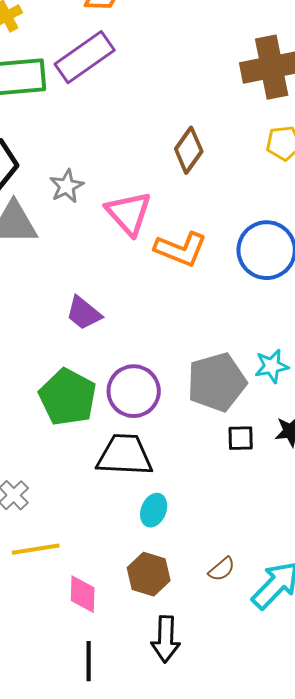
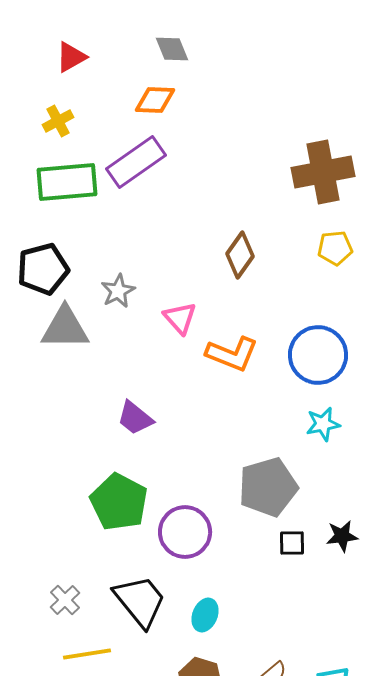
pink triangle: (129, 213) -> (180, 318), size x0.7
cyan star: (272, 366) -> (323, 424), moved
purple circle: (134, 391) -> (185, 532), moved
black trapezoid: (125, 455) -> (140, 601), moved, turned 48

